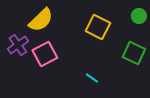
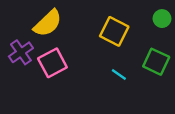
cyan line: (92, 78) -> (119, 74), moved

